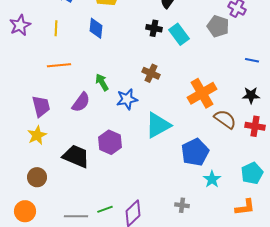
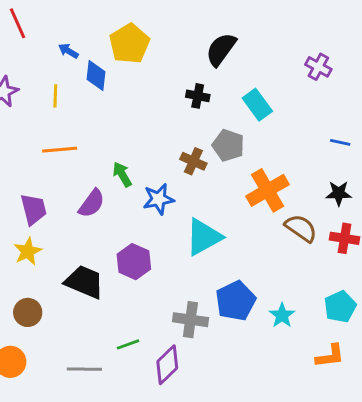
gray pentagon: (218, 26) -> (228, 145), moved
blue diamond: (96, 28) -> (96, 76), moved
cyan rectangle: (179, 34) -> (257, 105), moved
blue pentagon: (195, 152) -> (236, 301), moved
gray cross: (182, 205) -> (190, 320), moved, size x1.6
green line: (105, 209) -> (128, 344), moved

